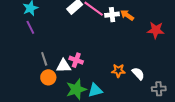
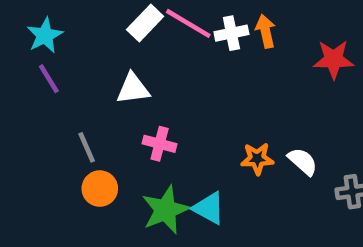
orange arrow: (127, 15) -> (266, 31), turned 48
white triangle: (64, 66) -> (133, 89), moved
cyan triangle: (95, 90) -> (209, 208), turned 49

